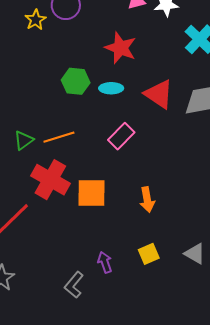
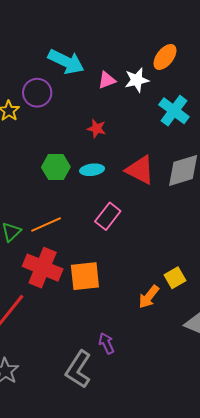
red star: (120, 48) -> (97, 129), size x0.6
orange arrow: (147, 200) -> (149, 297), moved, turned 55
yellow square: (149, 254) -> (175, 278), moved
gray L-shape: (74, 285) -> (78, 369), size x1.4

